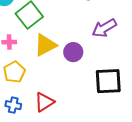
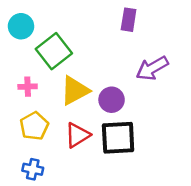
black square: (108, 81) -> (118, 138), moved
red triangle: (44, 102) -> (77, 135), moved

